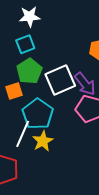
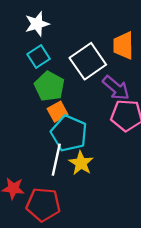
white square: (60, 80) -> (88, 61), moved
orange square: (14, 91) -> (58, 112), moved

